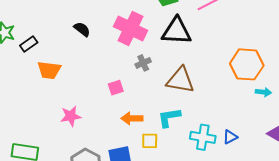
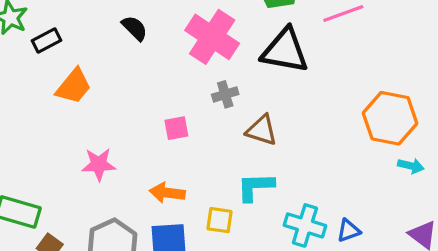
orange trapezoid: (49, 70) -> (74, 86), turned -65
brown triangle: (180, 80) -> (262, 130), moved, size x0.7
orange arrow: (132, 118) -> (167, 193), moved

